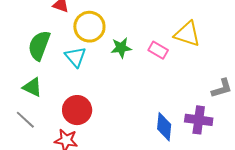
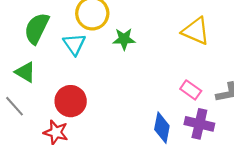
pink rectangle: (158, 50) -> (191, 90), moved

